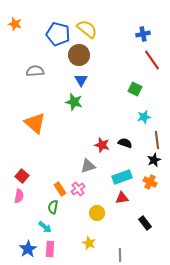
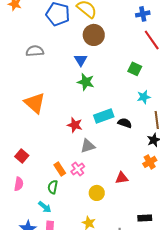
brown circle: (79, 55) -> (94, 35), moved
green star: (74, 102) -> (86, 82), moved
red star: (102, 145) -> (75, 125), moved
cyan rectangle: (122, 177) -> (104, 116), moved
orange cross: (150, 182) -> (150, 162), turned 32
pink semicircle: (19, 196) -> (19, 184), moved
black rectangle: (145, 223) -> (145, 218), moved, turned -56

